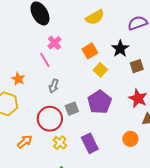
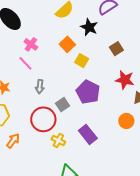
black star: (120, 49) -> (89, 27), moved
orange arrow: (25, 142) -> (13, 141), moved

